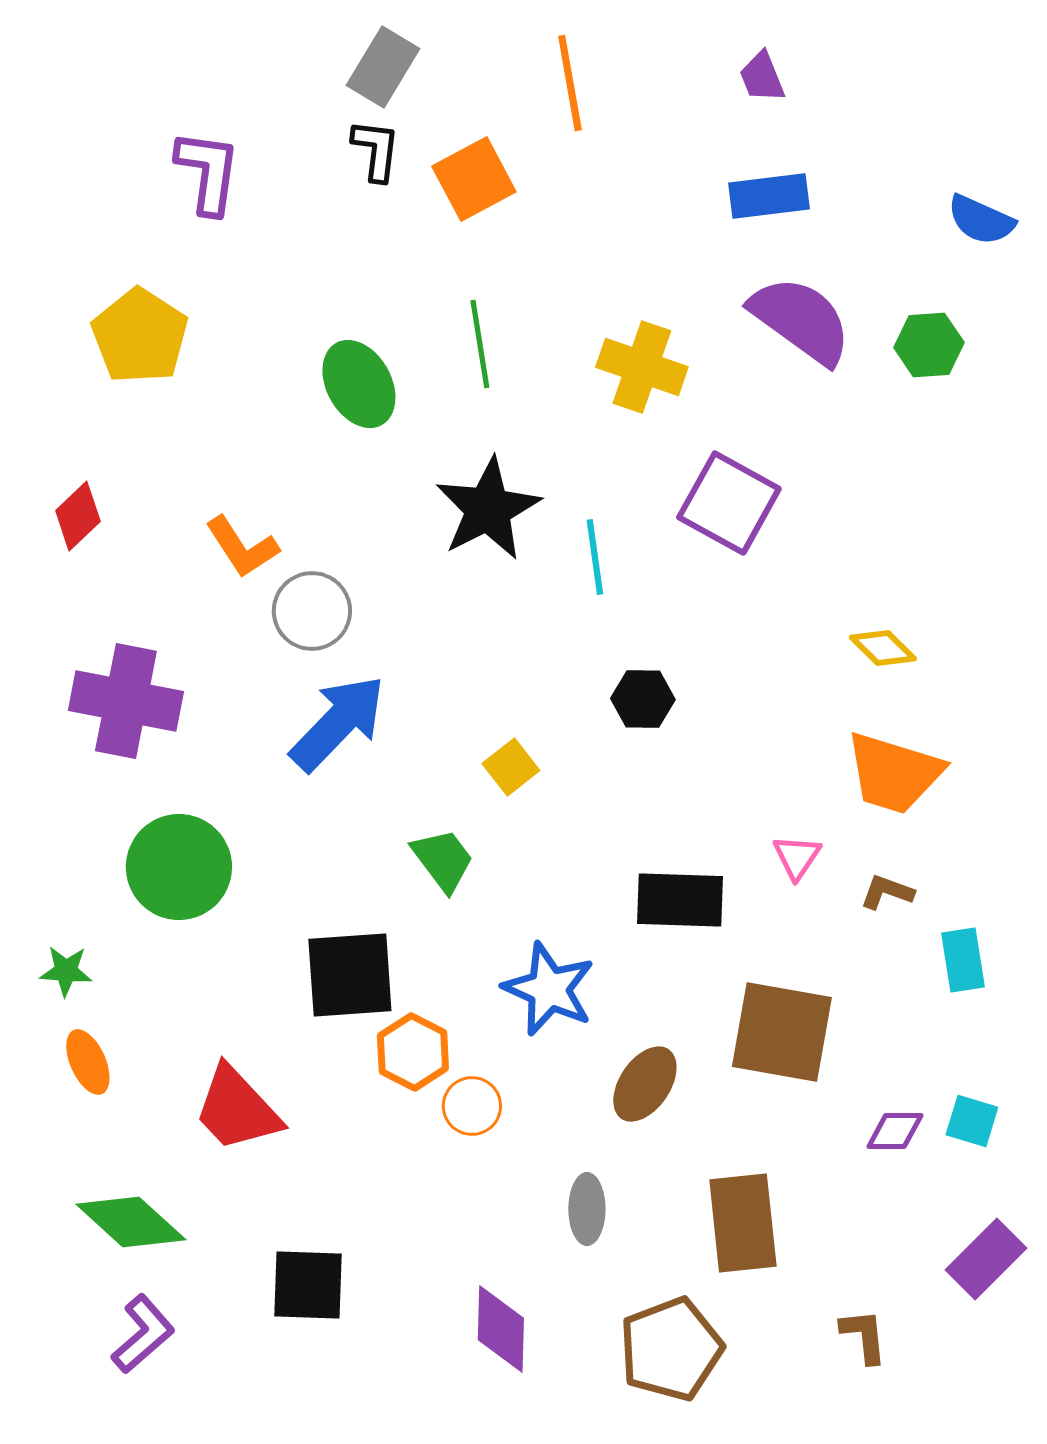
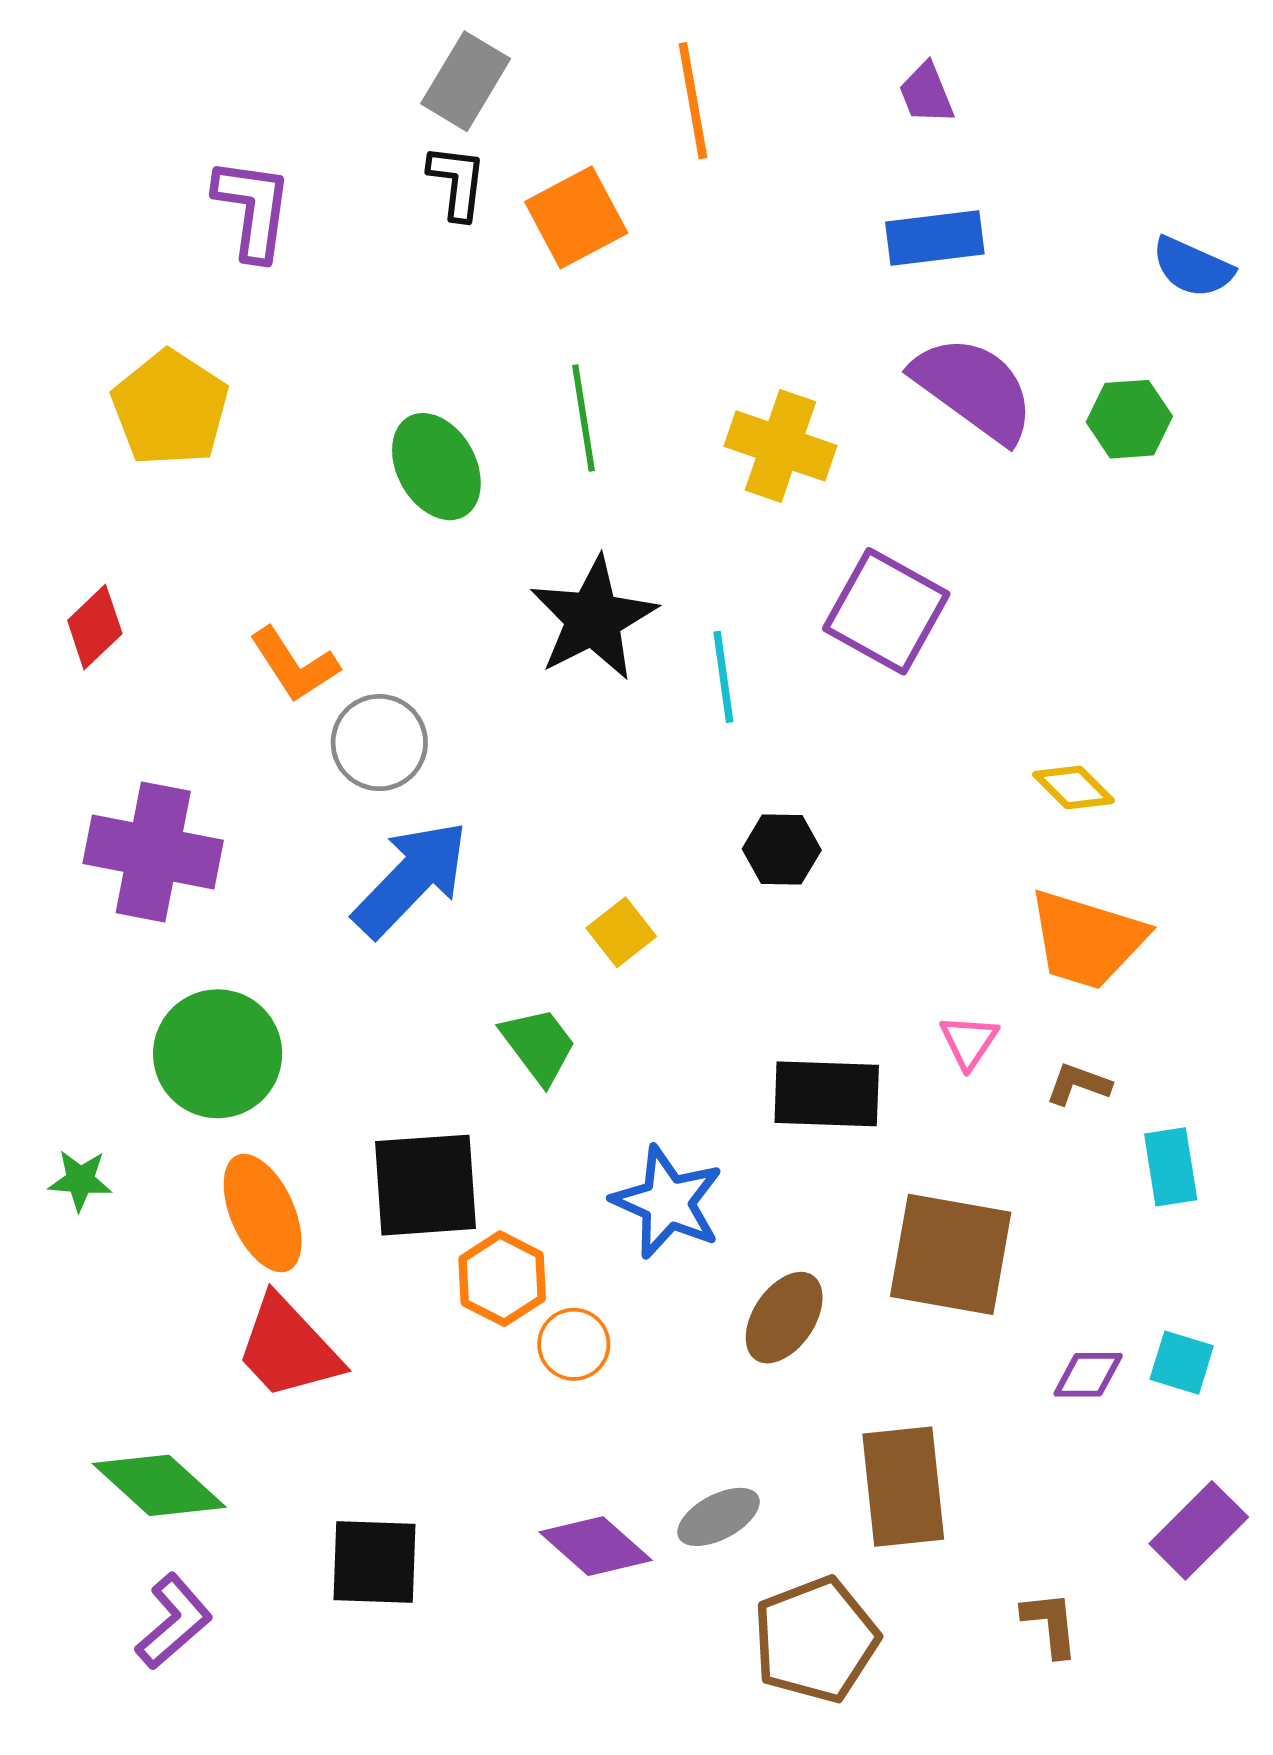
orange ellipse: (88, 1062) -> (263, 1213), moved, size x1.5
gray ellipse: (587, 1209) -> (718, 1517), moved, turned 62
purple diamond: (501, 1329) -> (596, 1546), moved, turned -50

